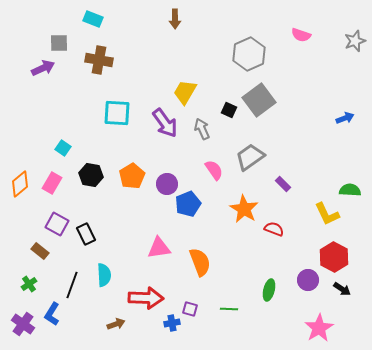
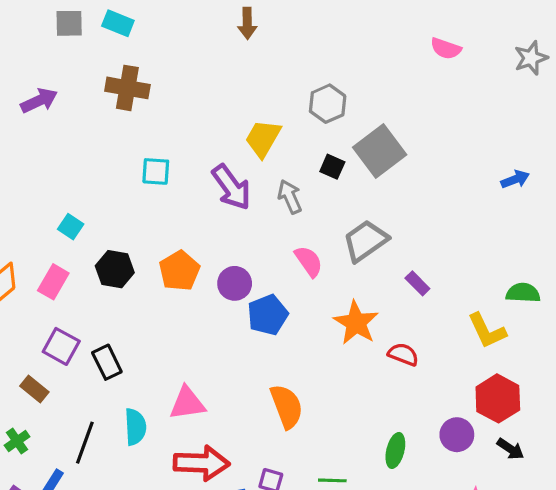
gray square: (59, 43) -> (69, 23), moved
gray hexagon: (249, 54) -> (328, 104), moved, size x0.7
cyan square: (117, 113) -> (156, 171), size x0.7
pink triangle: (159, 248) -> (187, 403), moved

